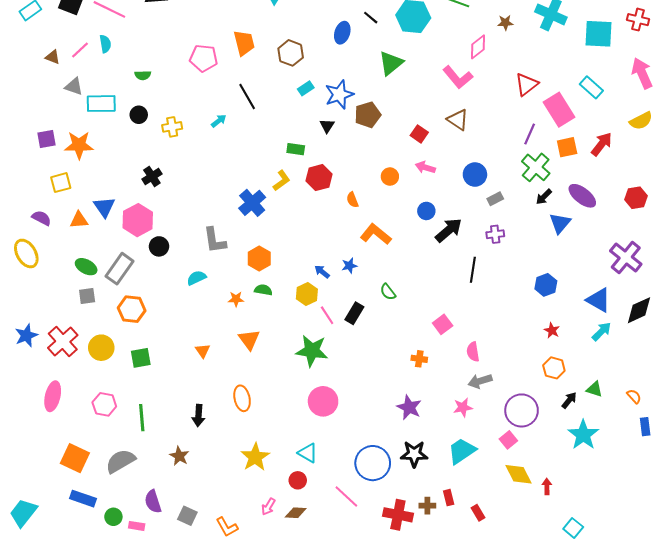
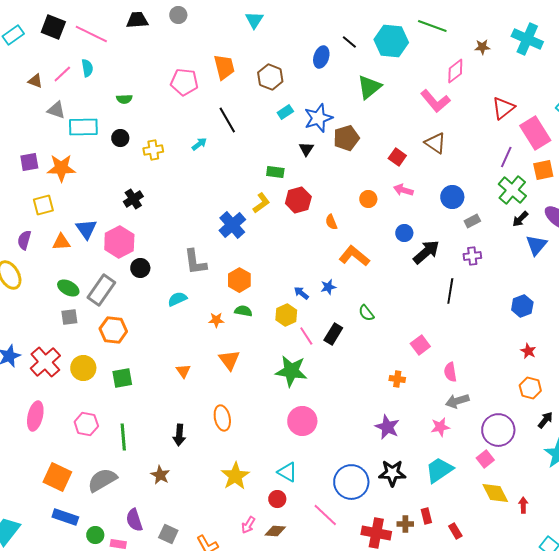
purple semicircle: (42, 218) -> (24, 240), turned -102

